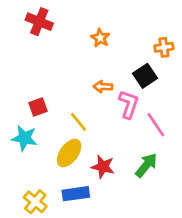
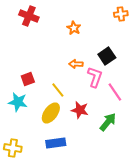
orange cross: (164, 47) -> (121, 14), moved
red star: (103, 167) -> (80, 110), moved
yellow cross: (35, 202) -> (13, 148), moved, turned -30

